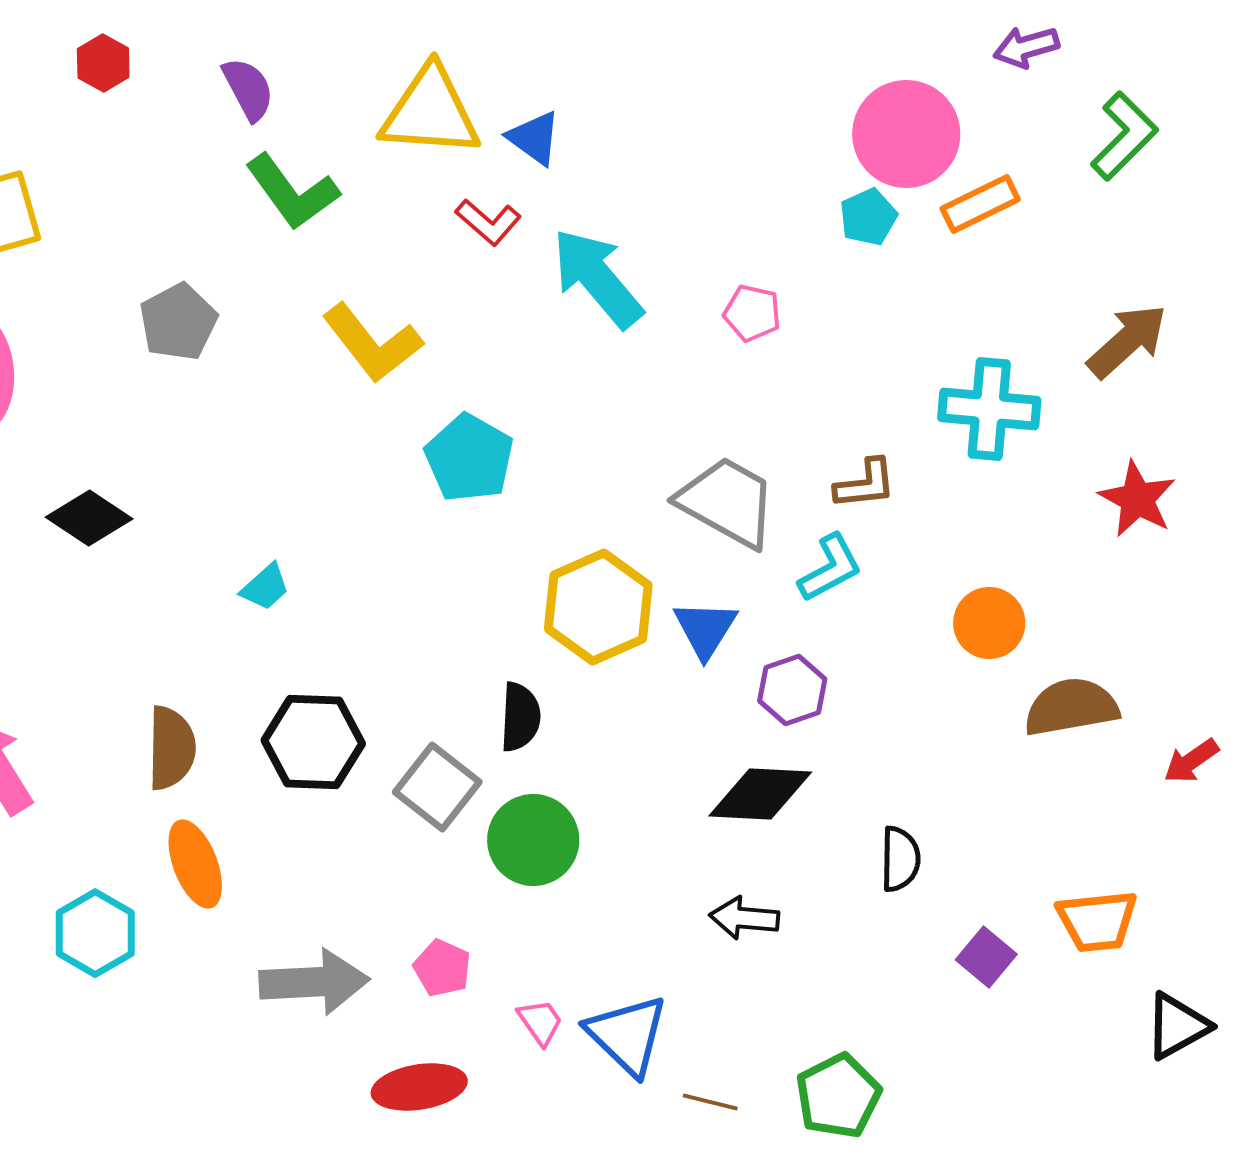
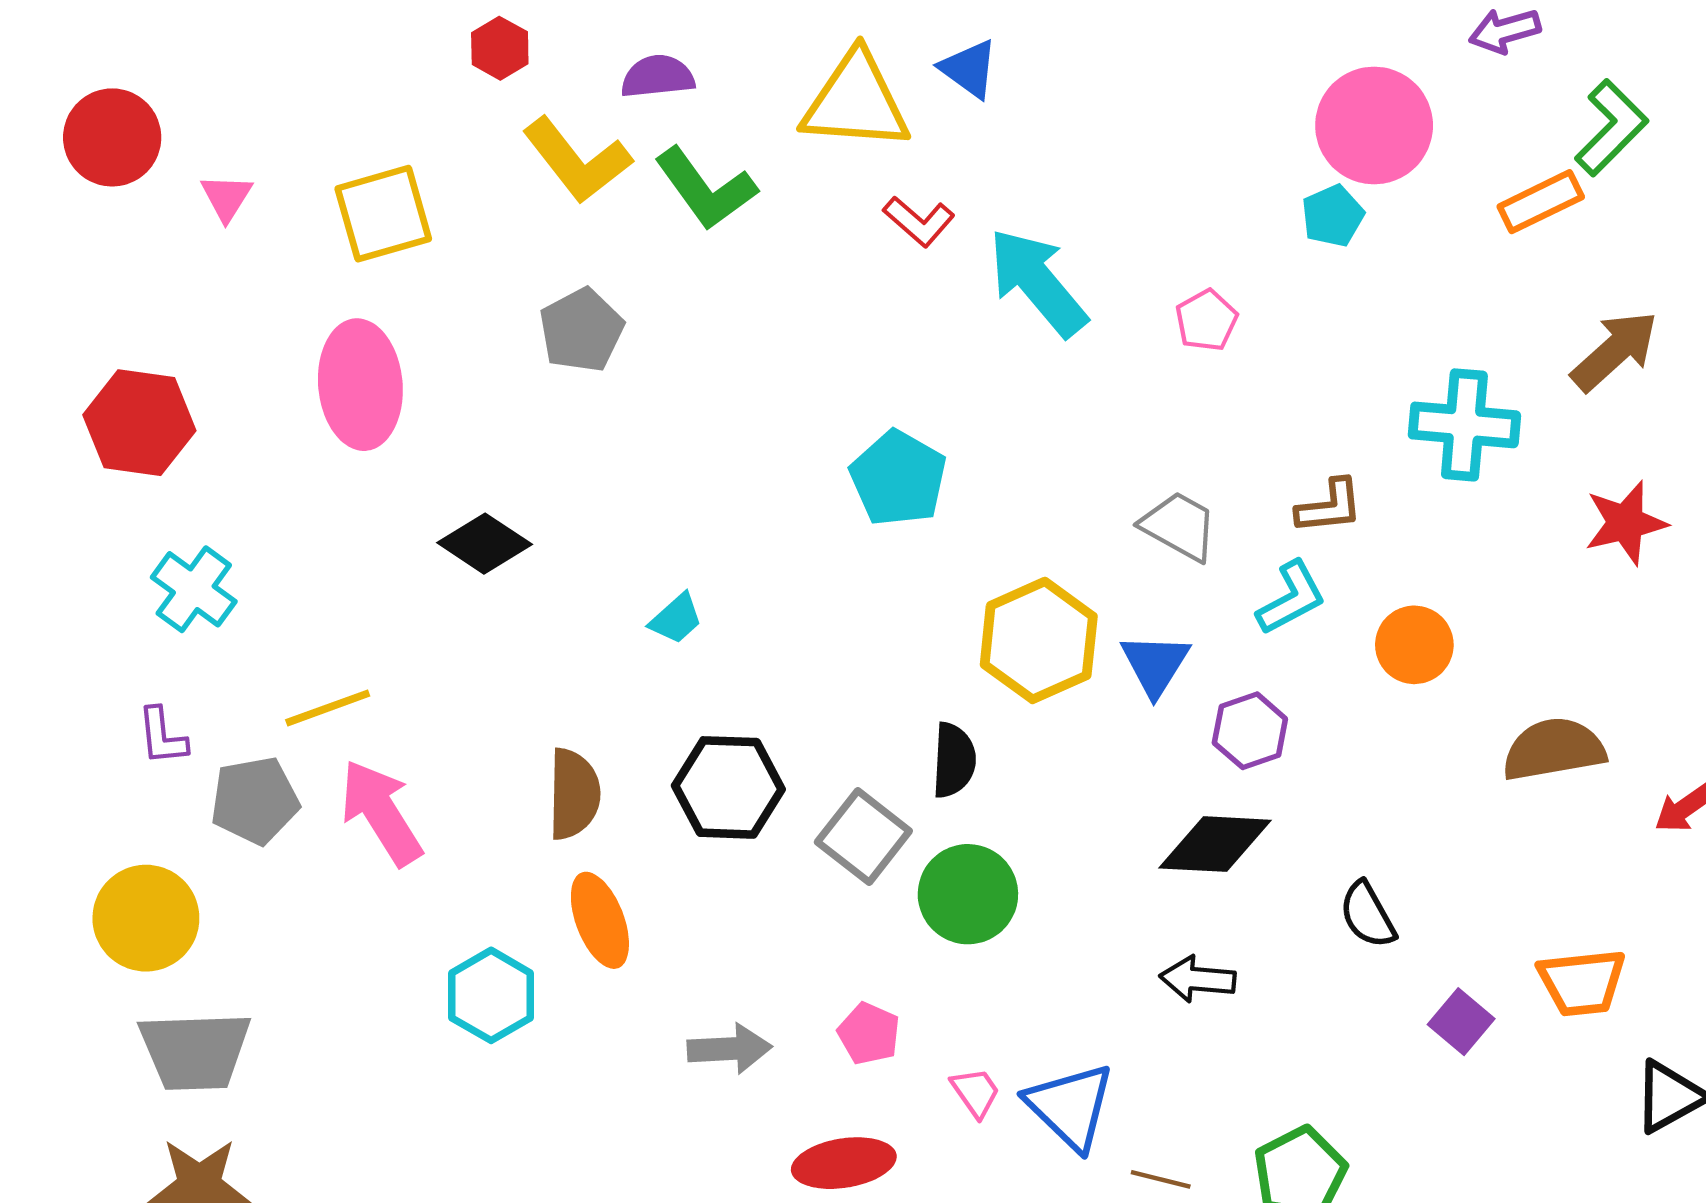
purple semicircle: (248, 89) -> (658, 76), turned -68
blue triangle: (534, 138) -> (969, 69), moved
orange rectangle: (980, 204) -> (1541, 202), moved
pink pentagon: (752, 313) -> (1206, 320), turned 30
yellow L-shape: (372, 343) -> (577, 160), moved
red star: (1137, 499) -> (1626, 523), turned 30
gray trapezoid: (727, 502) -> (1179, 526), size x0.7
orange circle: (989, 623) -> (1414, 645), moved
black semicircle: (900, 859) -> (1368, 915), turned 150
gray arrow: (314, 982) -> (729, 1049), size x0.7

